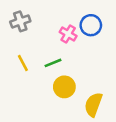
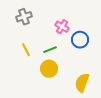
blue circle: (91, 25) -> (80, 40), moved
yellow circle: (64, 87) -> (49, 69), moved

